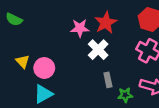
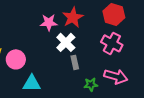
gray rectangle: (108, 80) -> (75, 62), moved
cyan triangle: (43, 94) -> (32, 83), moved, turned 30

